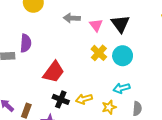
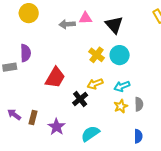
pink triangle: (96, 25) -> (85, 18), moved, turned -48
black cross: (61, 99) -> (80, 99), moved, turned 35
yellow arrow: (84, 99) -> (95, 84), moved
yellow star: (109, 107) -> (121, 106), moved

